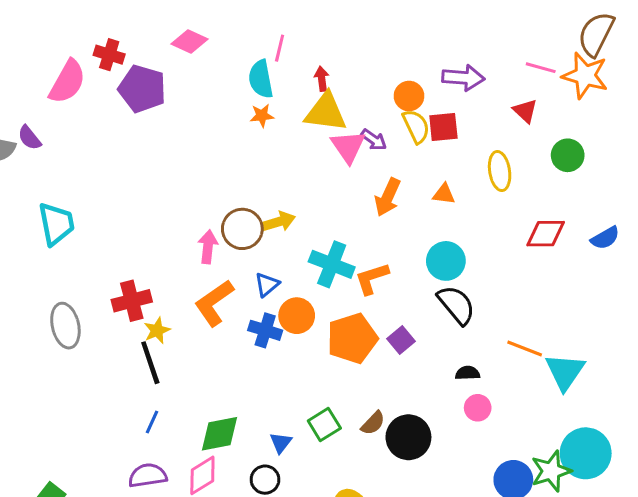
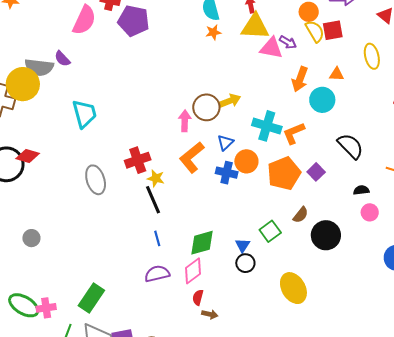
pink triangle: (348, 147) -> (271, 48), turned -40
cyan circle: (446, 261) -> (322, 100), moved
yellow star: (157, 330) -> (156, 178), turned -30
blue line: (152, 422) -> (157, 238), turned -35
brown semicircle: (373, 423) -> (301, 215), moved
black circle: (265, 480) -> (245, 263), moved

